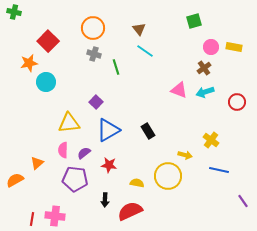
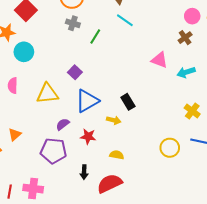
green line: (116, 67) -> (95, 37), turned 49
cyan arrow: (205, 92) -> (186, 72), moved
pink semicircle: (63, 150) -> (13, 85), moved
yellow arrow: (185, 155) -> (114, 120), moved
yellow circle: (168, 176) -> (170, 148), moved, size x0.7

